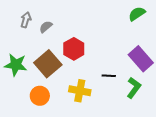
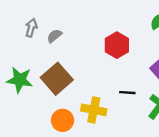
red hexagon: (74, 49) -> (117, 45), moved
orange circle: (40, 96) -> (62, 120), moved

